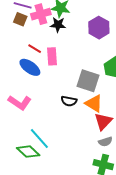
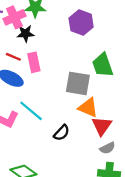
black star: (58, 25) -> (26, 34), moved
black semicircle: (69, 101) -> (62, 133), moved, turned -49
cyan line: (39, 139) -> (31, 111), moved

